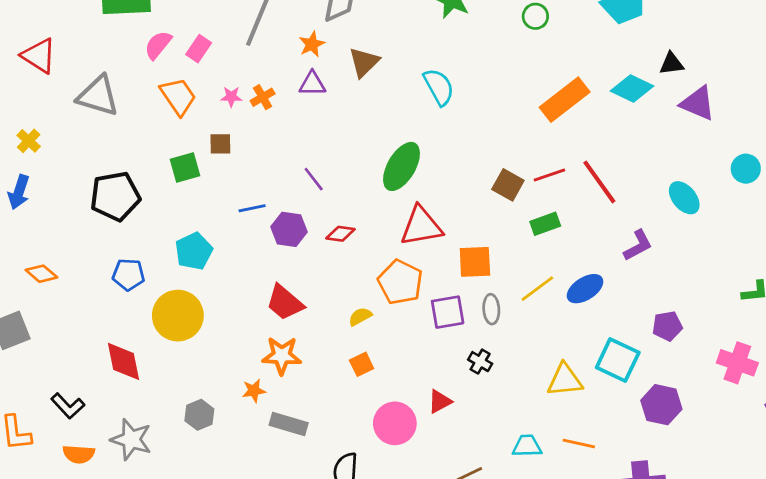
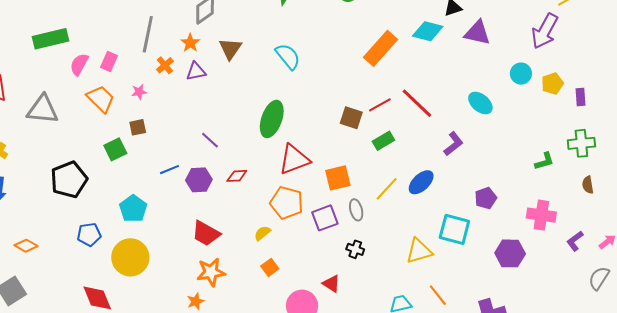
orange cross: (263, 97) -> (165, 65), moved
red triangle: (440, 401) -> (331, 284), turned -48
purple hexagon: (661, 405) -> (510, 253), moved
orange line: (579, 443) -> (438, 295), turned 50

